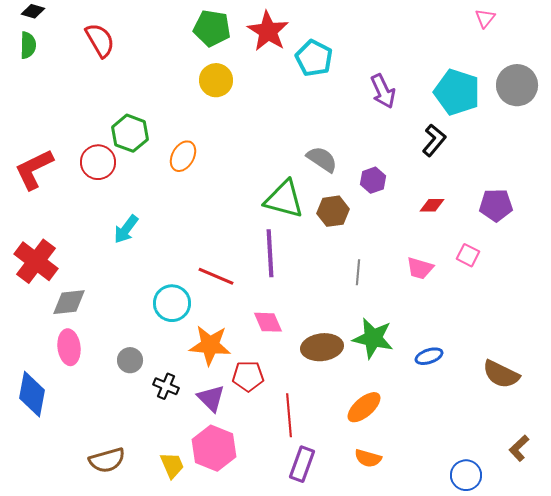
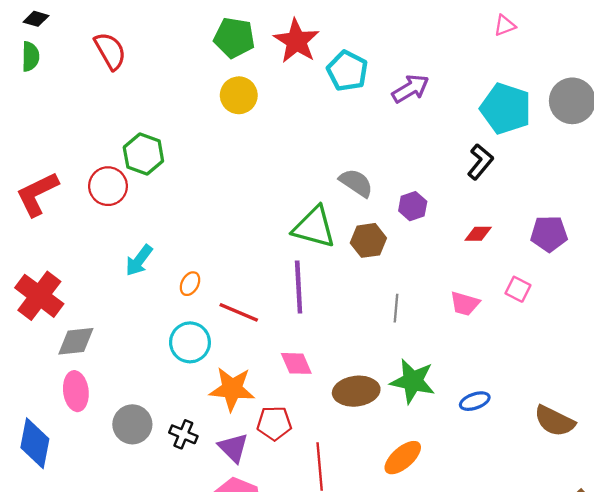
pink triangle: (485, 18) -> (505, 25), moved, turned 30
purple arrow: (383, 91) -> (410, 89), moved, turned -96
orange ellipse: (183, 156) -> (190, 284), moved, size x0.7
gray circle: (130, 360) -> (132, 424), moved, size x1.4

